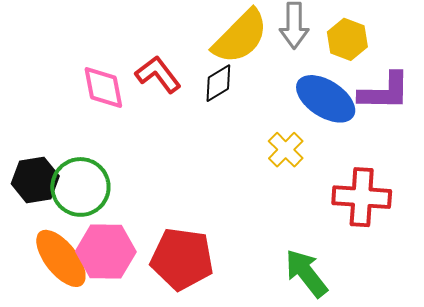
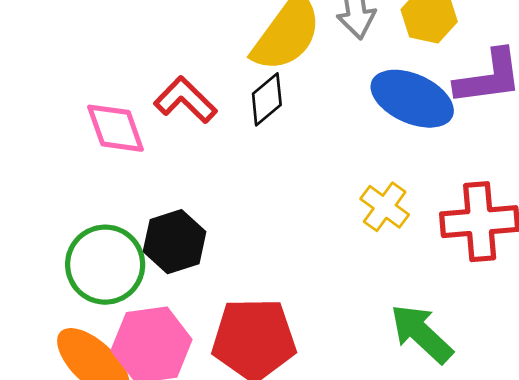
yellow cross: (286, 150) -> (385, 207), moved
black hexagon: (35, 180) -> (175, 242), moved

